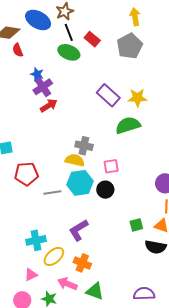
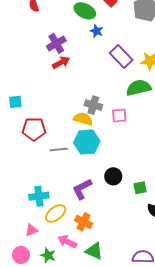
blue star: (37, 74) -> (97, 31), moved
pink square: (111, 166) -> (119, 115), moved
black circle: (105, 190) -> (113, 176), moved

